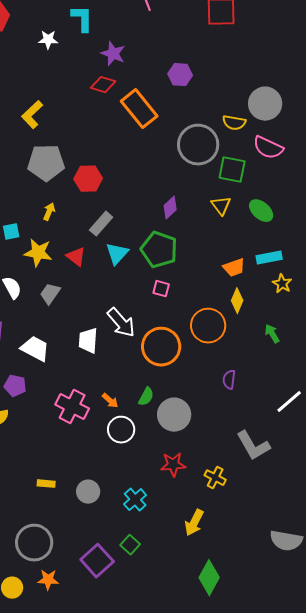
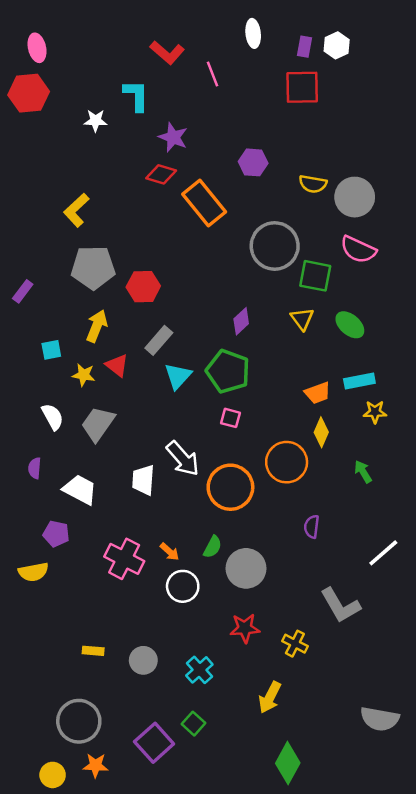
yellow semicircle: (234, 123) -> (313, 184), moved
yellow arrow: (49, 212) -> (97, 326), size x1.5
yellow star: (38, 253) -> (84, 375), size x0.7
red triangle: (76, 257) -> (117, 365), moved
yellow star: (282, 284) -> (375, 412), turned -30
gray trapezoid: (50, 294) -> (98, 424), size x1.4

